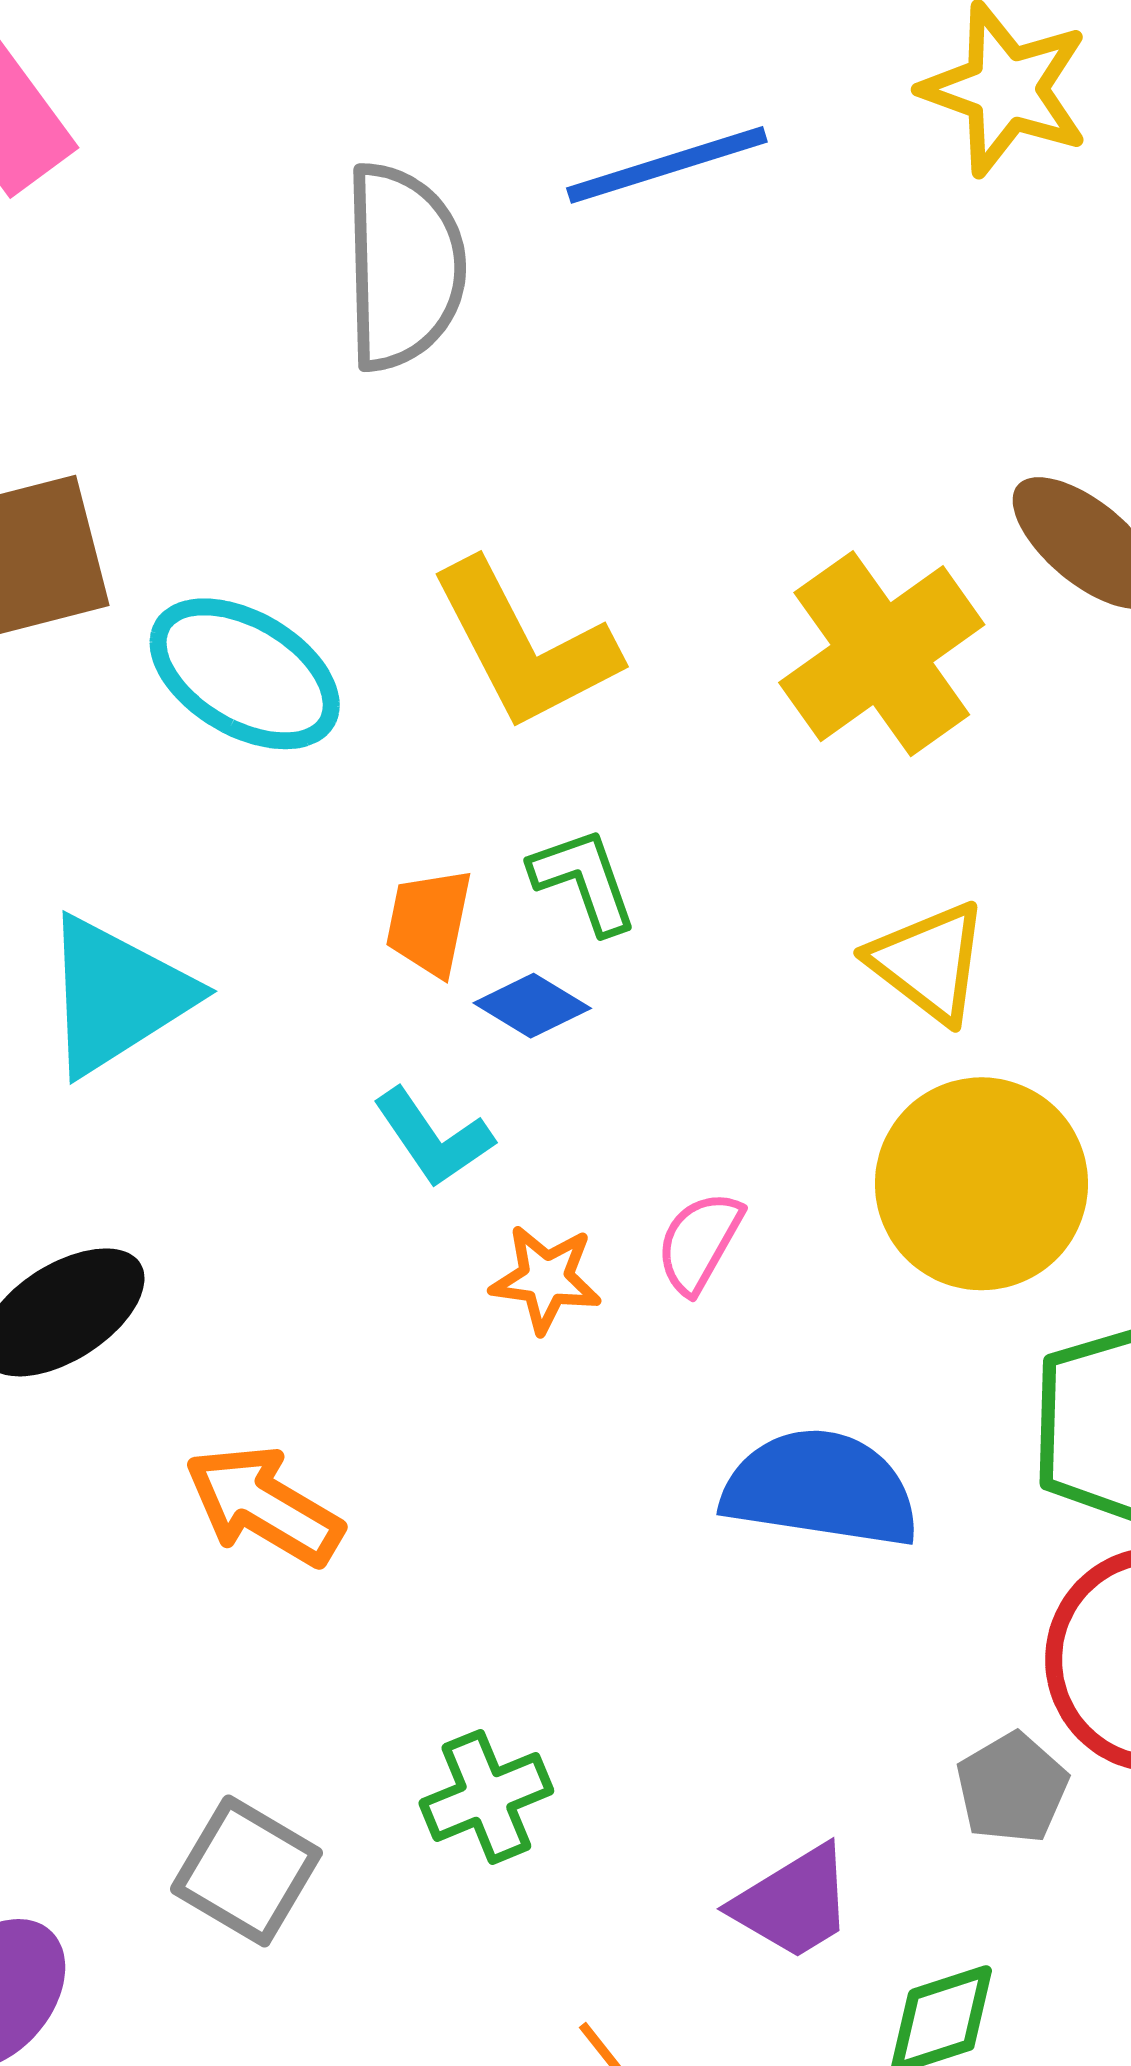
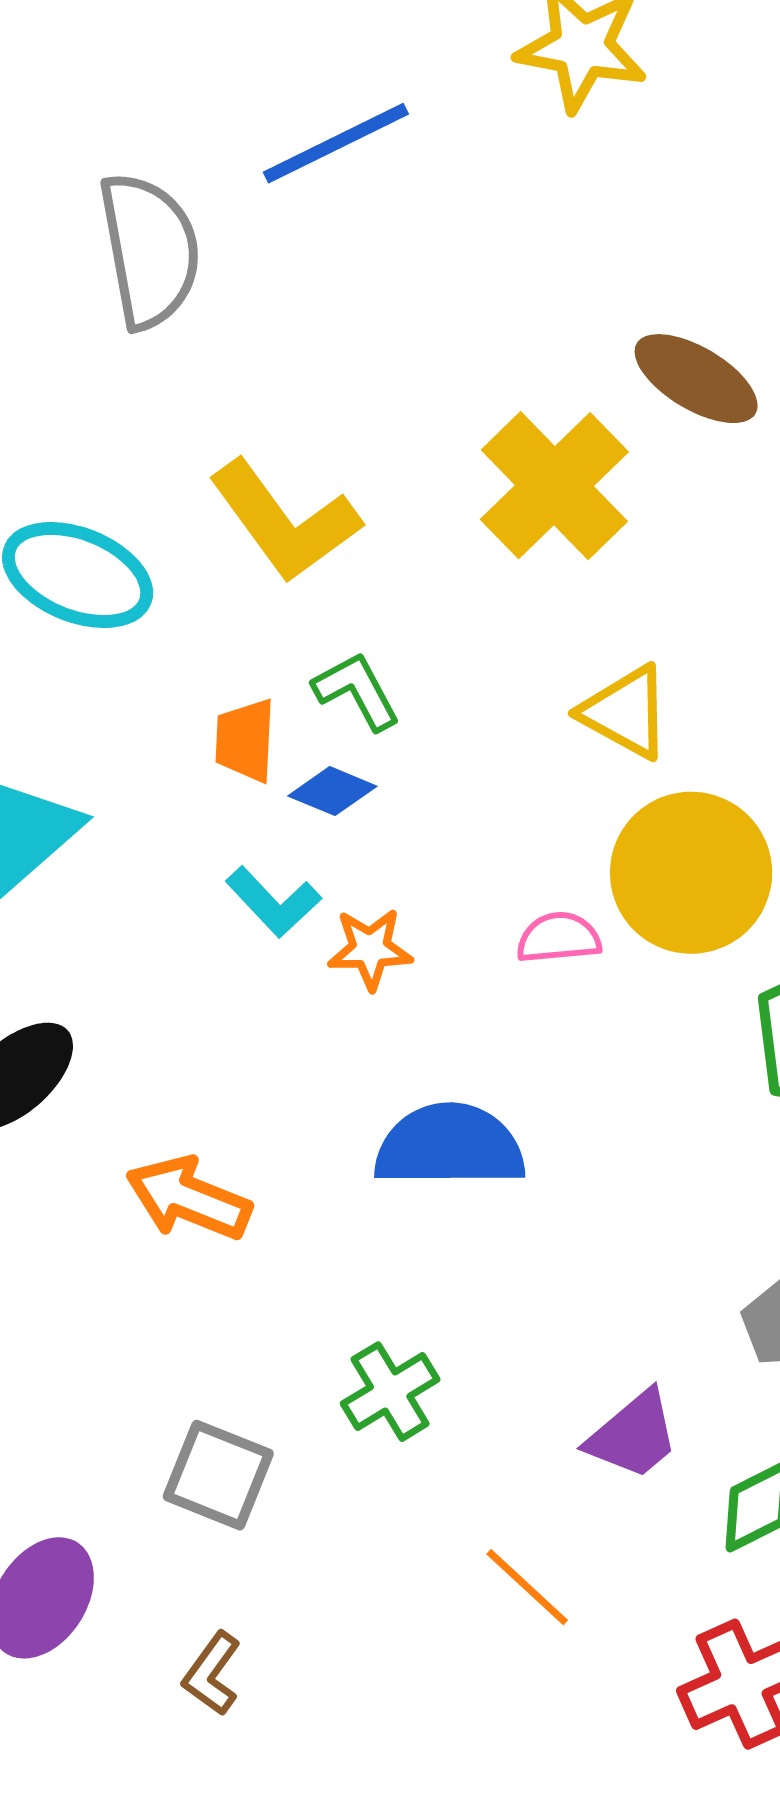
pink semicircle: (699, 1242) -> (559, 938), moved, turned 64
orange star: (546, 1279) -> (370, 949), moved
blue semicircle: (821, 1488) -> (450, 1146), moved

